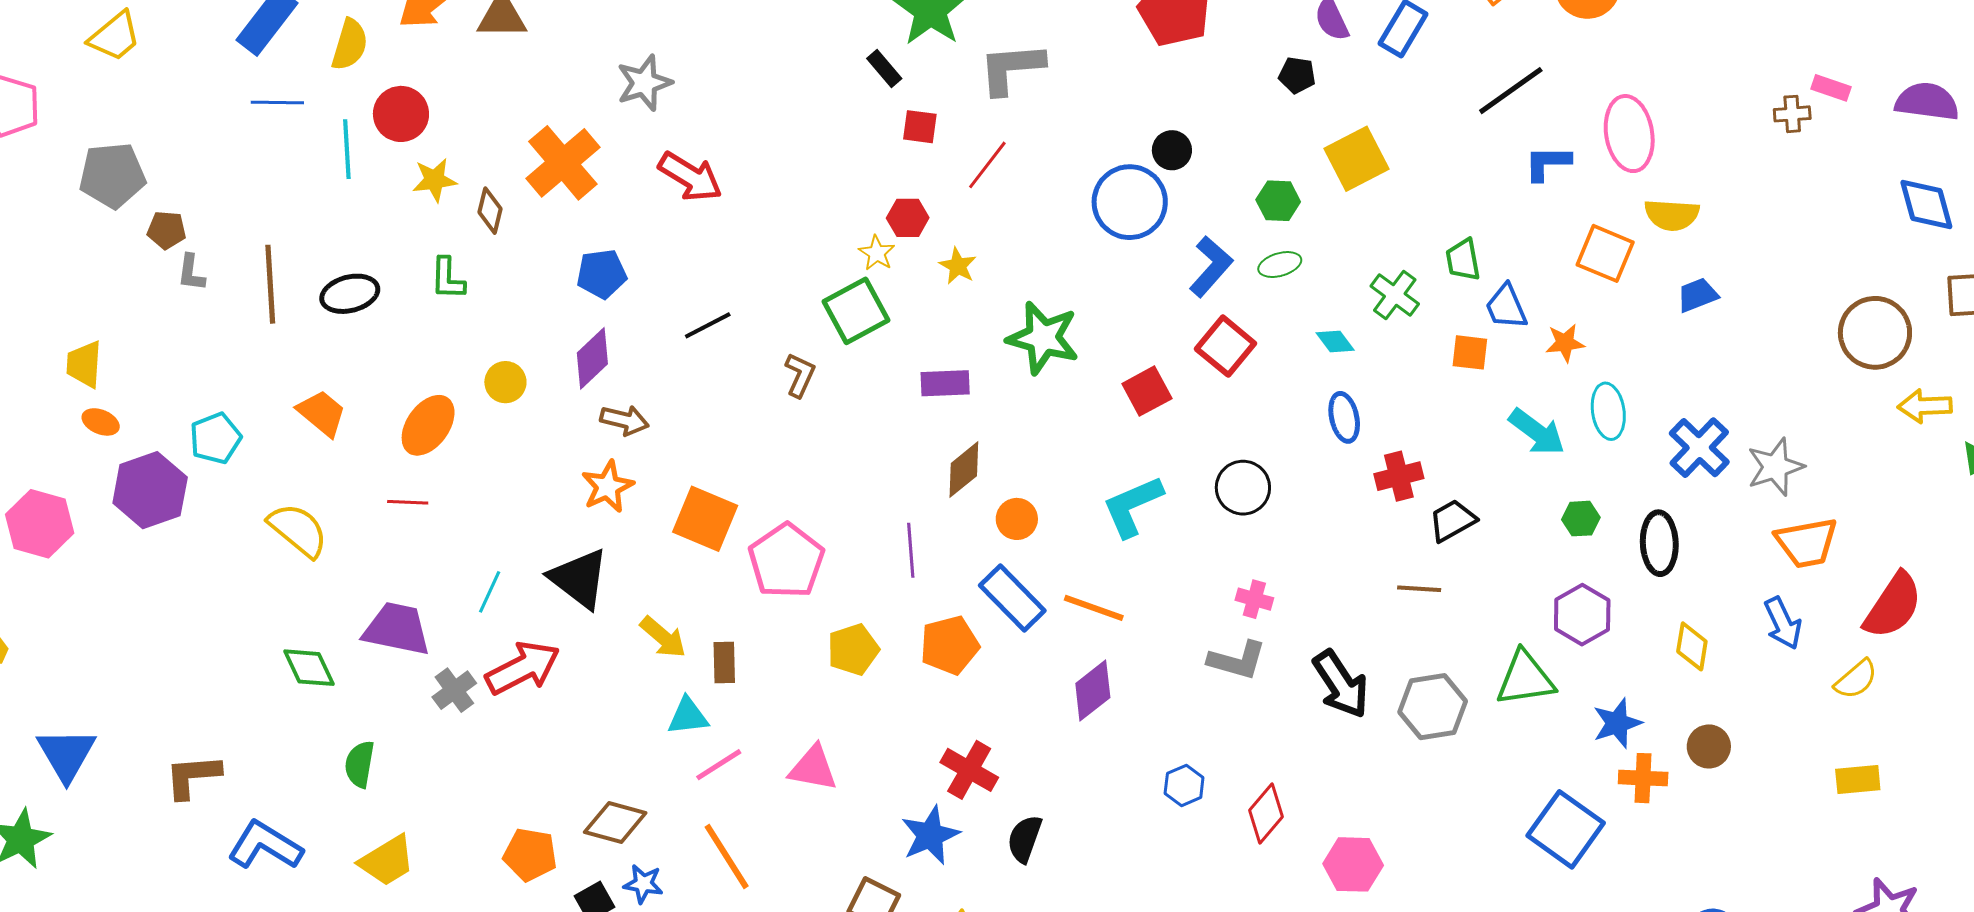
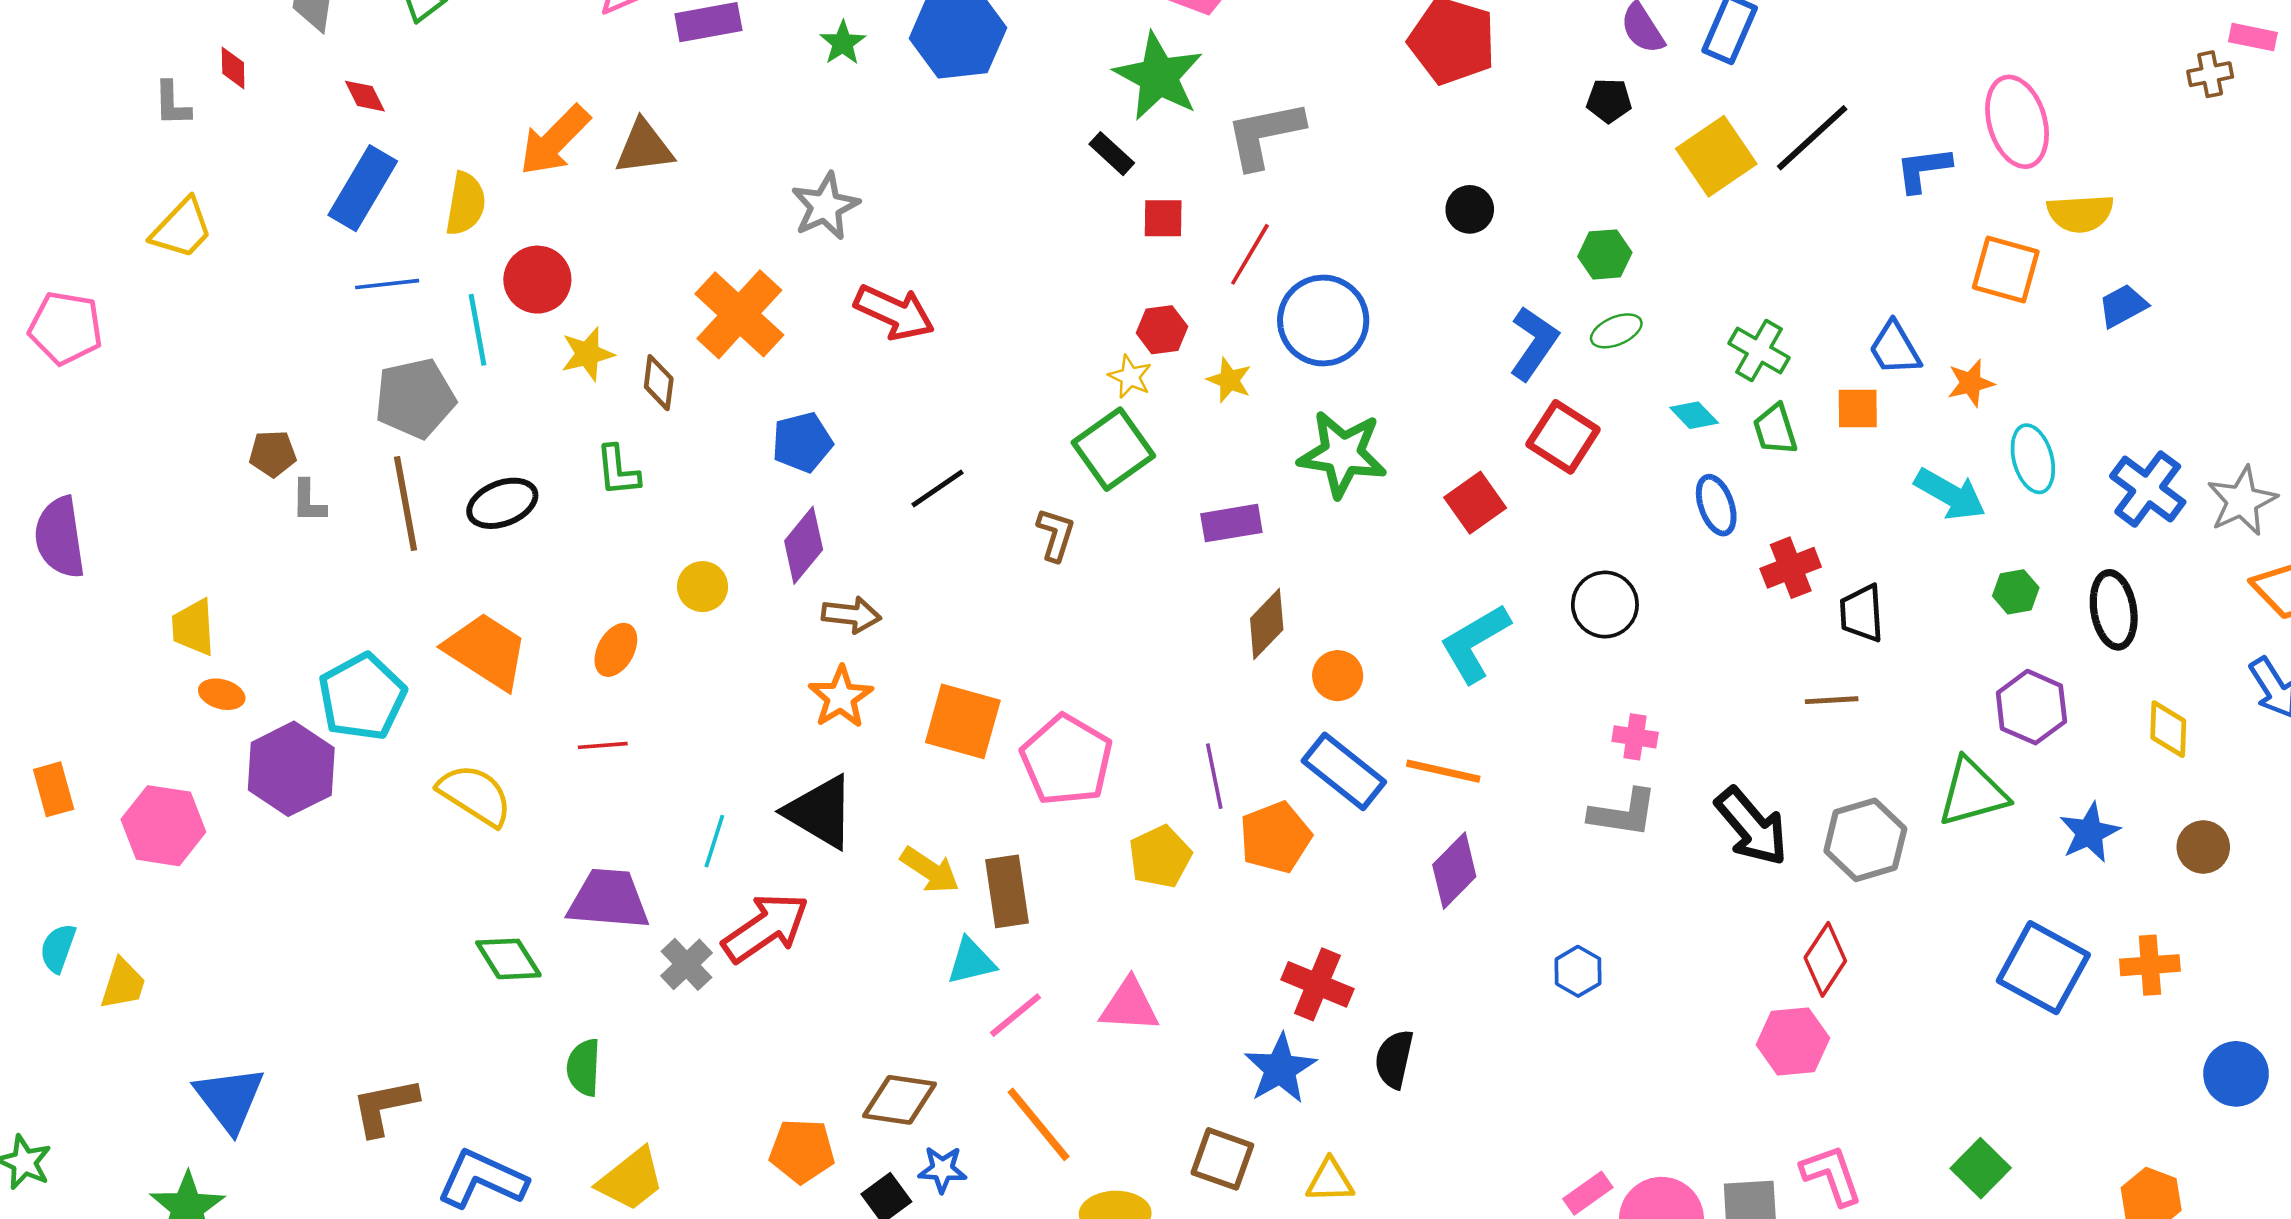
black line: (1511, 91) -> (1812, 138), moved
yellow square: (1356, 159) -> (1716, 156), moved
gray pentagon: (112, 175) -> (415, 398), moved
blue circle: (1130, 202) -> (1323, 320), moved
green trapezoid: (1463, 260) -> (1775, 429), moved
orange trapezoid: (322, 413) -> (486, 651), size x1.4
orange ellipse: (428, 425) -> (616, 650), size x0.7
cyan pentagon: (215, 438) -> (362, 697), size x1.4
black trapezoid: (1452, 521) -> (1862, 613), turned -57
purple line: (911, 550) -> (1214, 776), moved
brown rectangle: (724, 663) -> (1007, 891), size x1.4
orange cross: (1643, 778) -> (2150, 965), moved
red diamond: (1266, 814) -> (1825, 959), moved

